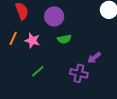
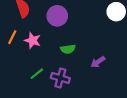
green semicircle: (64, 39) -> (68, 49), moved
purple cross: (79, 73) -> (60, 78), moved

